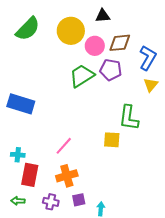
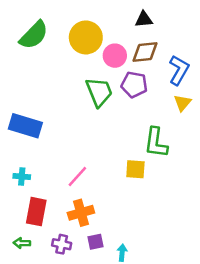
black triangle: (103, 16) -> (144, 19), moved
green trapezoid: (82, 76) -> (99, 92), turned 100
cyan cross: (18, 155) -> (22, 176), moved

